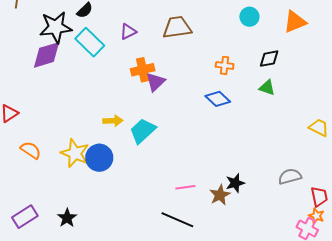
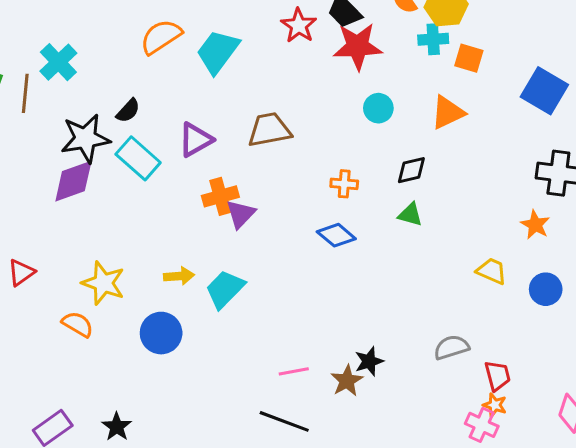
purple triangle: (128, 32) -> (196, 140), size x1.4
orange semicircle: (31, 150) -> (78, 324), moved
yellow star: (75, 153) -> (103, 283), moved

